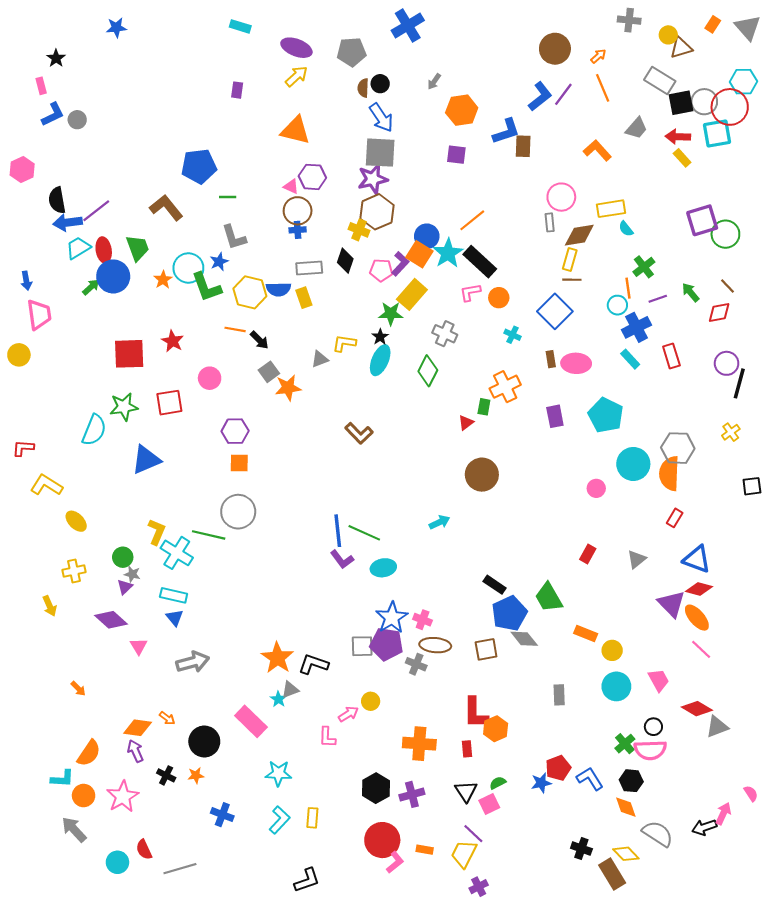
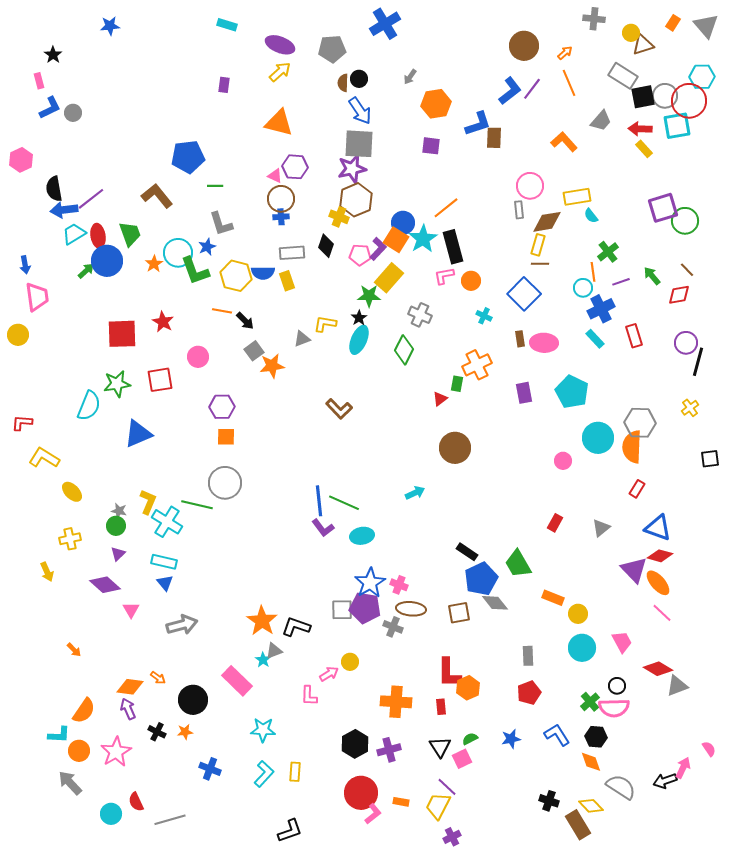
black rectangle: (480, 262) -> (453, 247), turned 32
gray star: (132, 574) -> (119, 511), moved
red pentagon: (558, 768) -> (529, 693), moved

